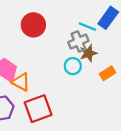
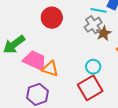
cyan circle: (73, 66) -> (93, 67), moved
red square: (38, 109) -> (90, 88), moved

